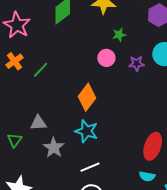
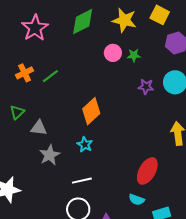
pink circle: (106, 58) -> (113, 53), moved
orange cross: (14, 61) -> (25, 73), moved
cyan star: (86, 131) -> (85, 145), size x0.7
green triangle: (15, 140) -> (17, 112), moved

